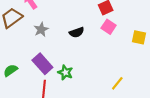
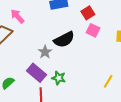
gray star: (41, 29) -> (45, 52), moved
black semicircle: (77, 32) -> (64, 39), size x1.5

